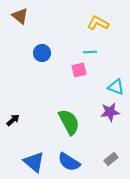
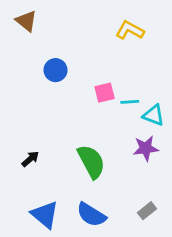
cyan line: (90, 52) -> (130, 102), moved
black arrow: (13, 120) -> (30, 159), moved

